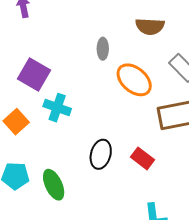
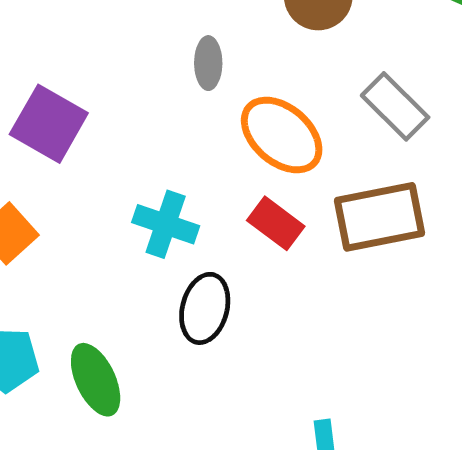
cyan cross: (57, 108) -> (166, 224), moved
red rectangle: (143, 158) -> (276, 223), moved

